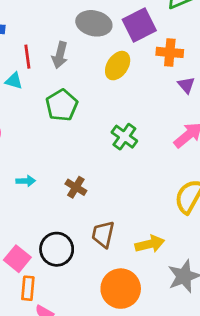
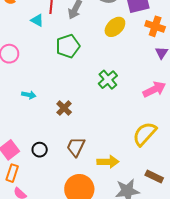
black circle: (57, 249) -> (40, 150), size x0.6

